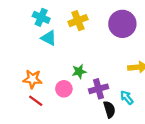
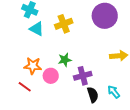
yellow cross: (78, 21) -> (64, 24), moved
orange star: (32, 79) -> (33, 66), moved
cyan arrow: (127, 97) -> (114, 92), moved

